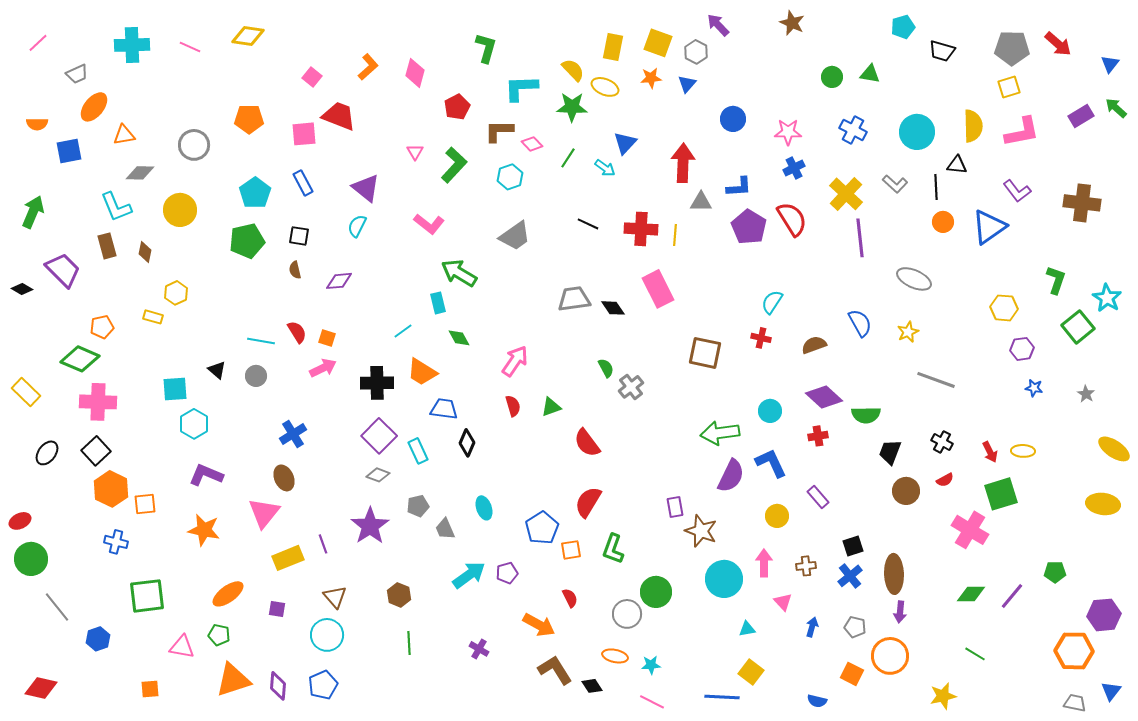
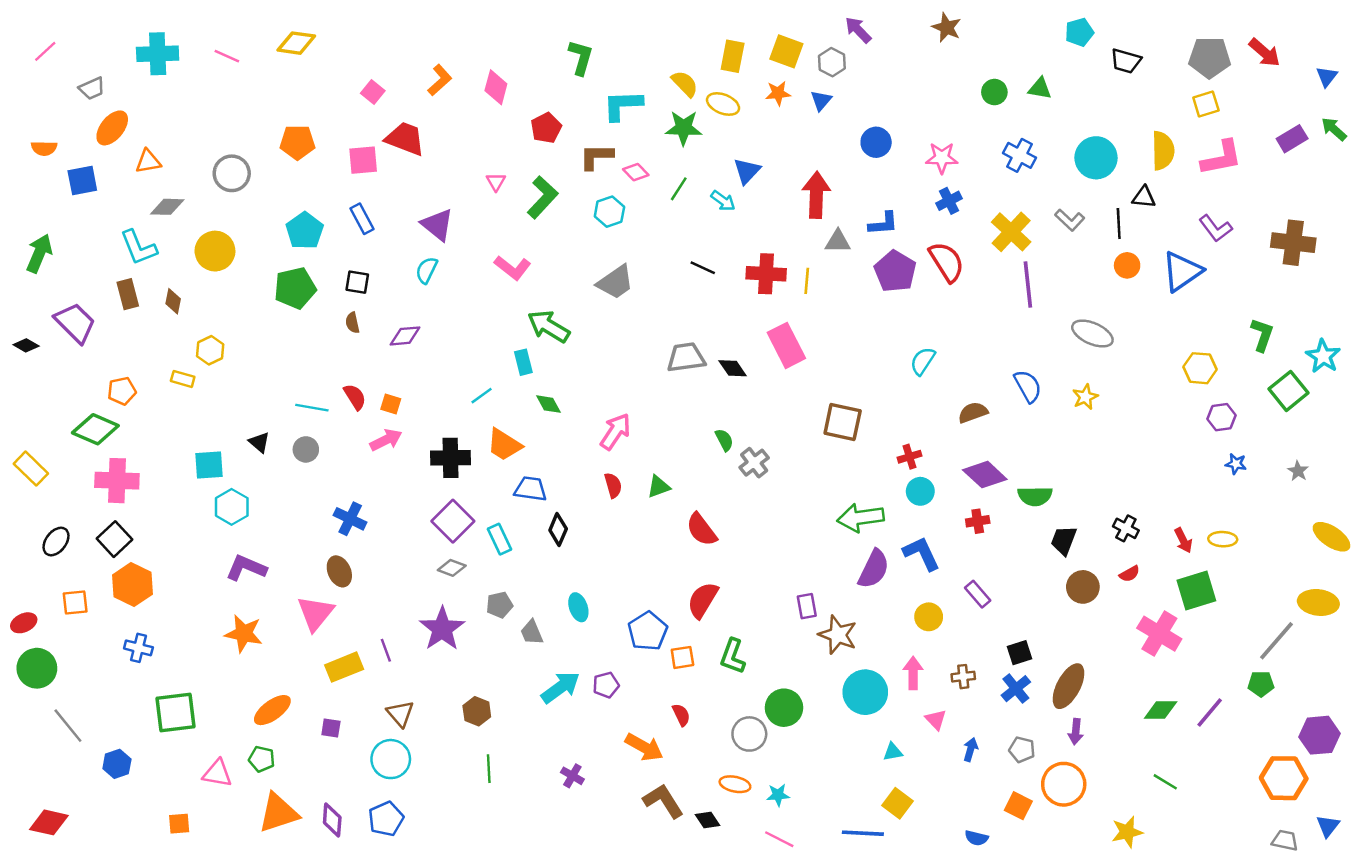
red cross: (761, 338) -> (910, 457), moved, turned -30
gray line: (936, 380) -> (1277, 641), moved, turned -69
blue cross: (293, 434) -> (350, 519), turned -32
orange square: (145, 504) -> (75, 602), moved
brown ellipse: (894, 574) -> (1069, 686), turned 30

